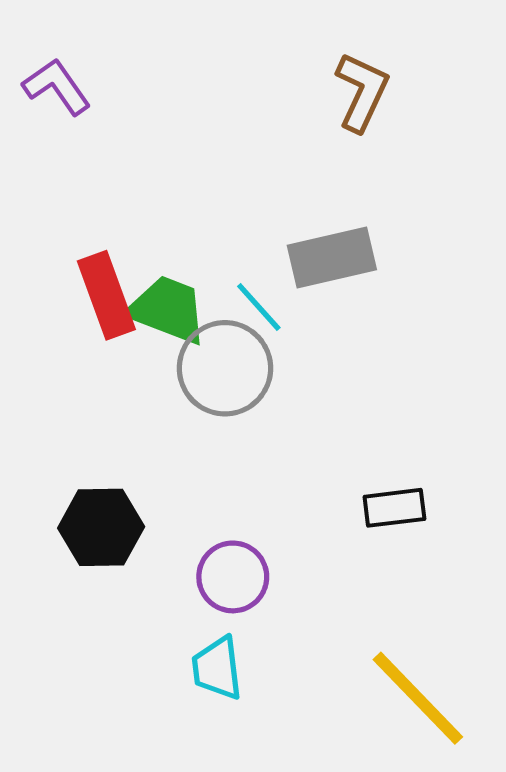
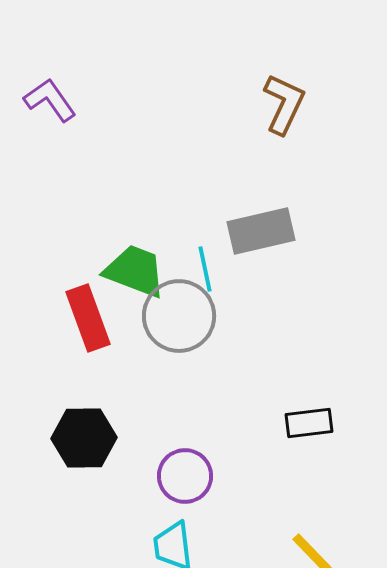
red rectangle: (106, 295) -> (88, 318), moved
cyan line: (259, 307) -> (205, 269), turned 30

